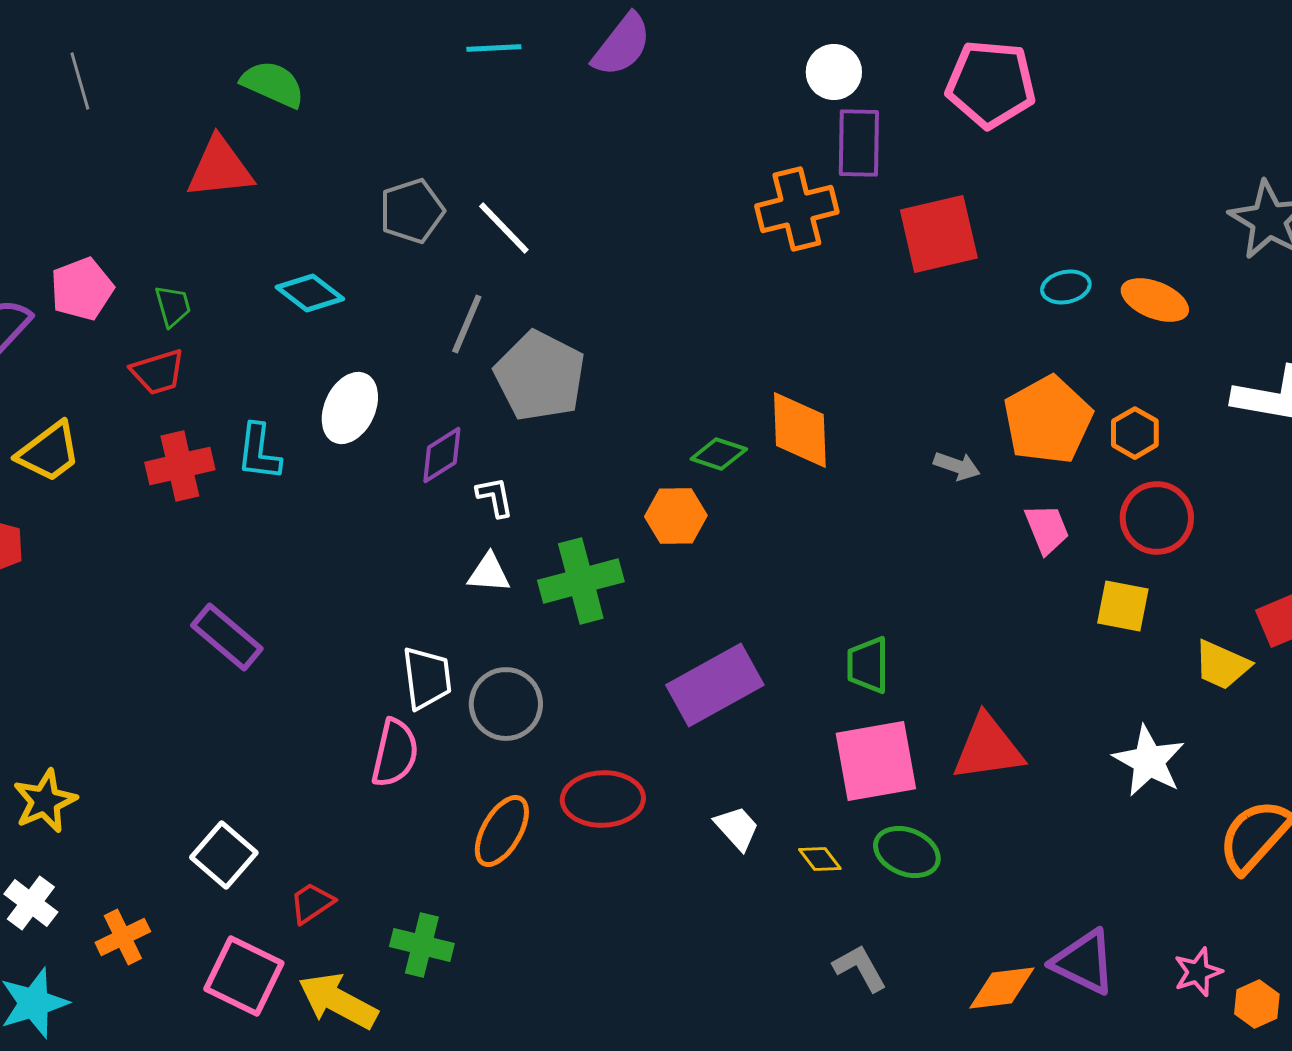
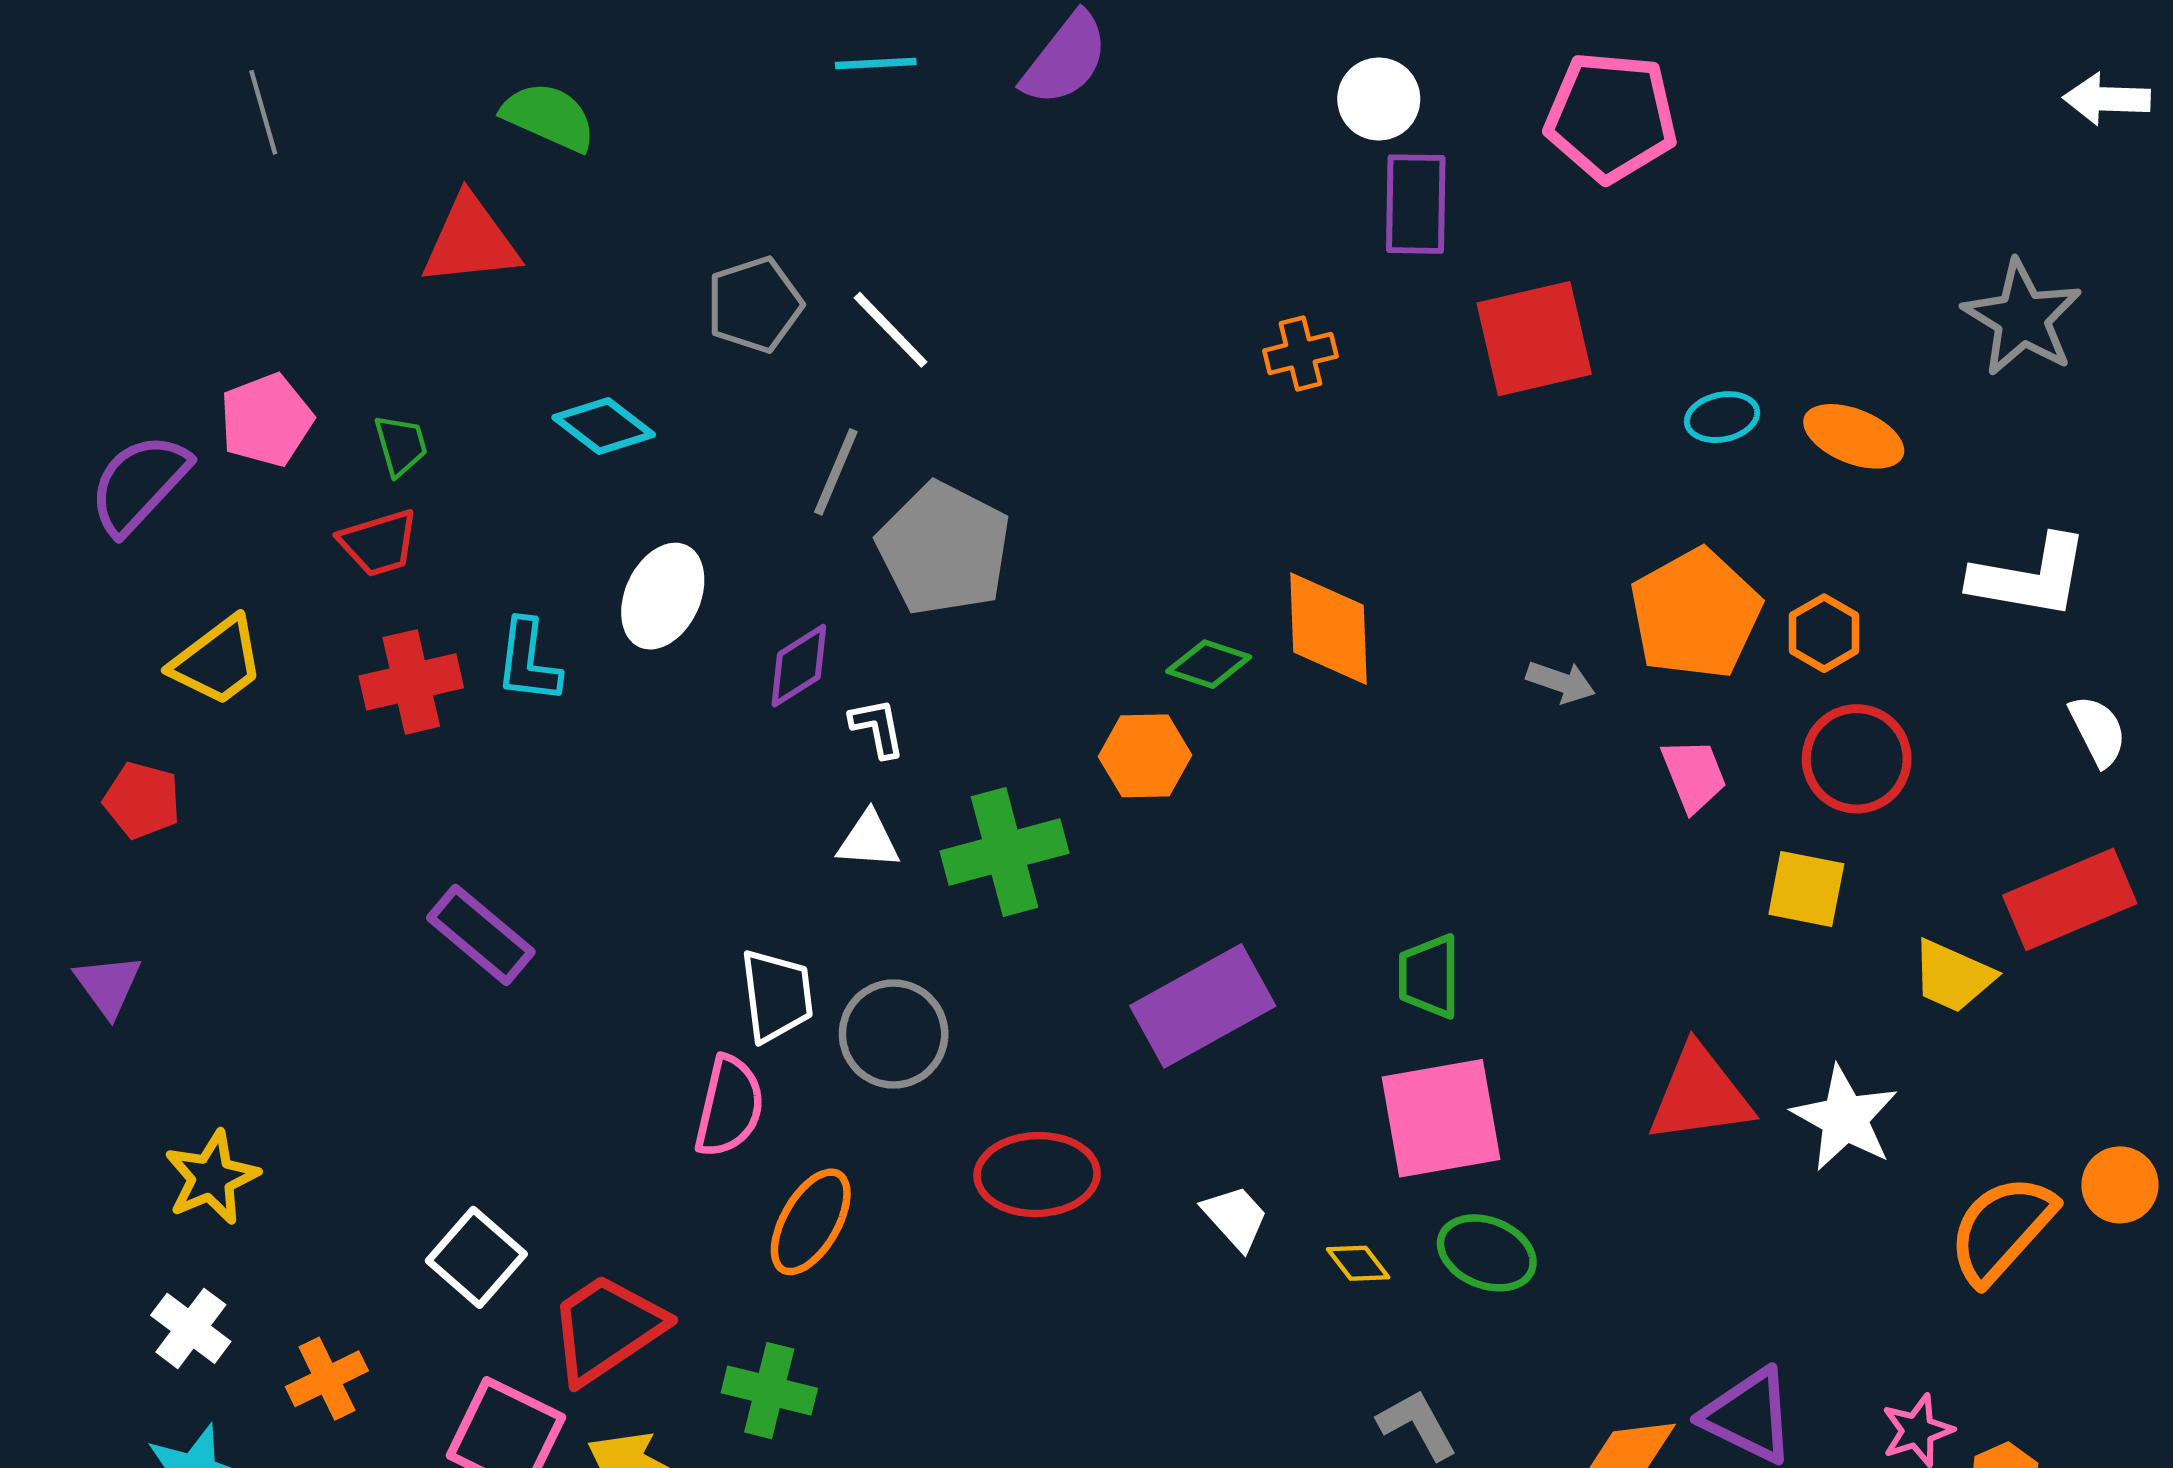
orange cross: (797, 209) -> (1300, 353), moved, size x0.6
red triangle: (988, 748) -> (1700, 1095), moved
orange ellipse: (502, 831) -> (811, 1222), moved
red trapezoid: (312, 903) -> (607, 1328), size x1.8

